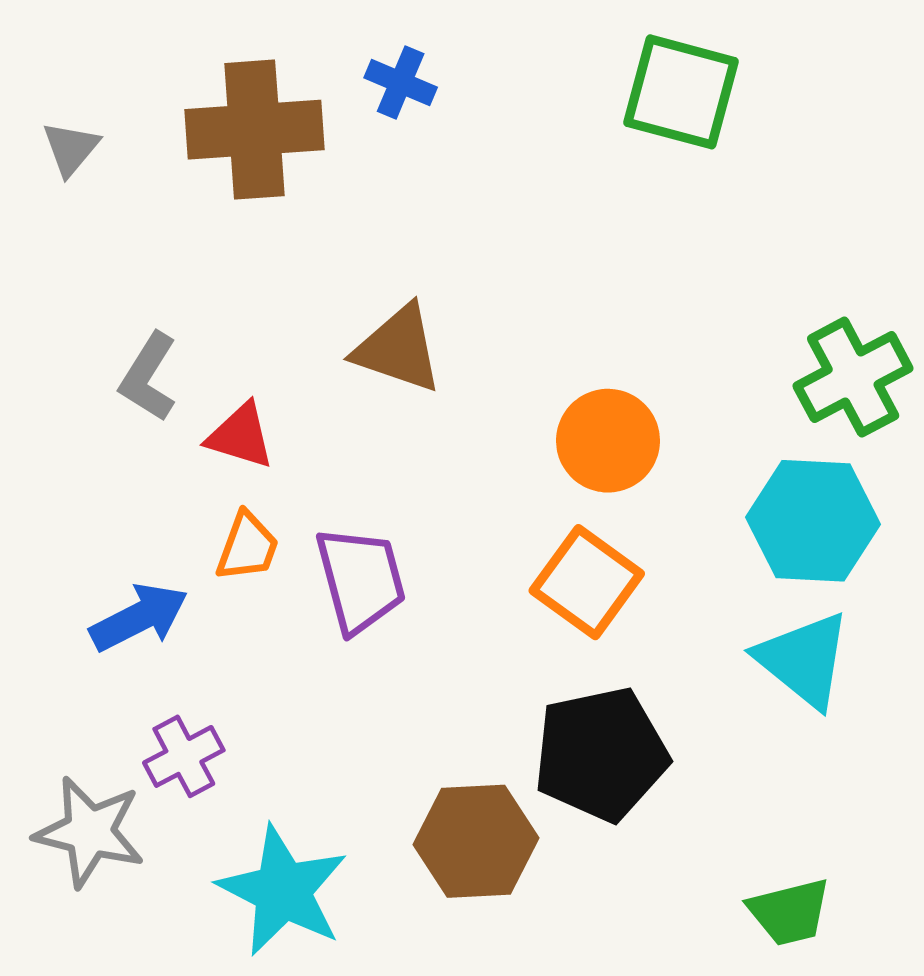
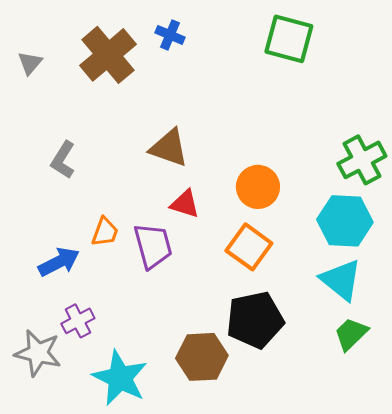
brown cross: (255, 130) -> (108, 55), turned -36
red triangle: (240, 436) -> (185, 204), moved
green trapezoid: (789, 912) -> (351, 334), moved, turned 150

